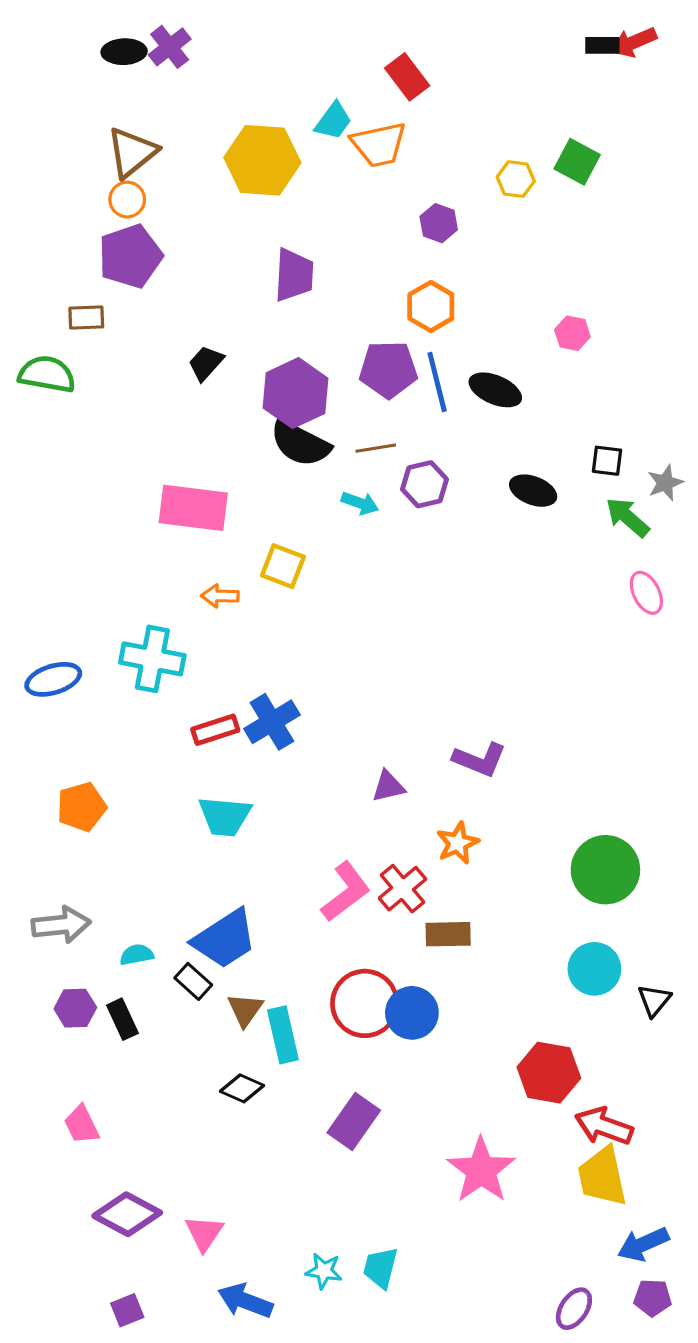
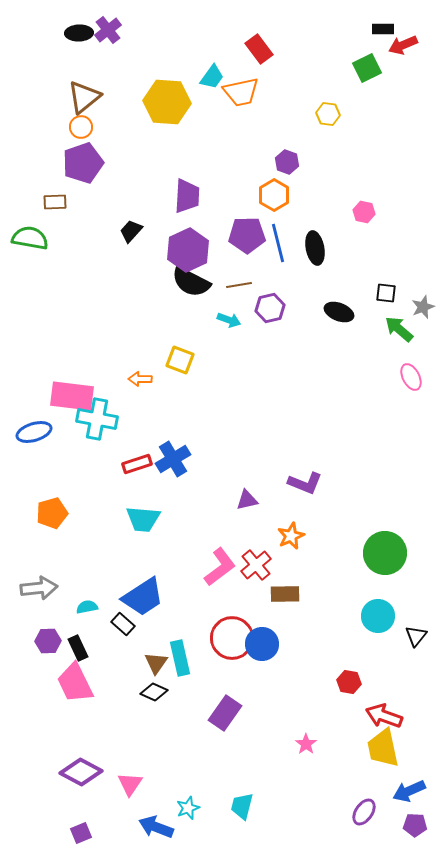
red arrow: (634, 42) -> (403, 45), moved
green square: (577, 162) -> (367, 68), moved, turned 36
purple hexagon: (439, 223) -> (287, 162), moved
purple trapezoid: (294, 275) -> (187, 196), moved
black ellipse: (495, 390) -> (315, 248), turned 56
pink rectangle: (193, 508) -> (72, 396), moved
brown triangle: (245, 1010) -> (156, 663), moved
red hexagon: (549, 1073) -> (349, 682), size x0.6
pink trapezoid: (82, 1125) -> (75, 683), moved, size x1.6
pink star: (481, 1170) -> (306, 744), size x0.5
cyan star: (324, 1271) -> (188, 808), moved, turned -30
purple ellipse: (574, 1309) -> (364, 812), moved

